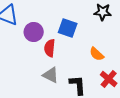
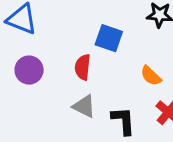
purple circle: (34, 32) -> (29, 70), moved

